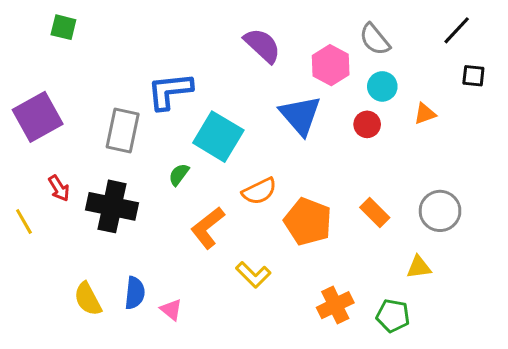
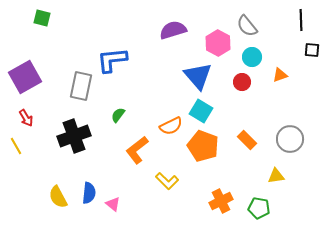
black line: (457, 30) -> (301, 20), turned -45
purple semicircle: (262, 45) -> (173, 30), turned -60
cyan square: (218, 137) -> (201, 111), moved, size x0.7
red arrow: (59, 188) -> (26, 118), moved
black cross: (112, 206) -> (74, 136), turned -32

